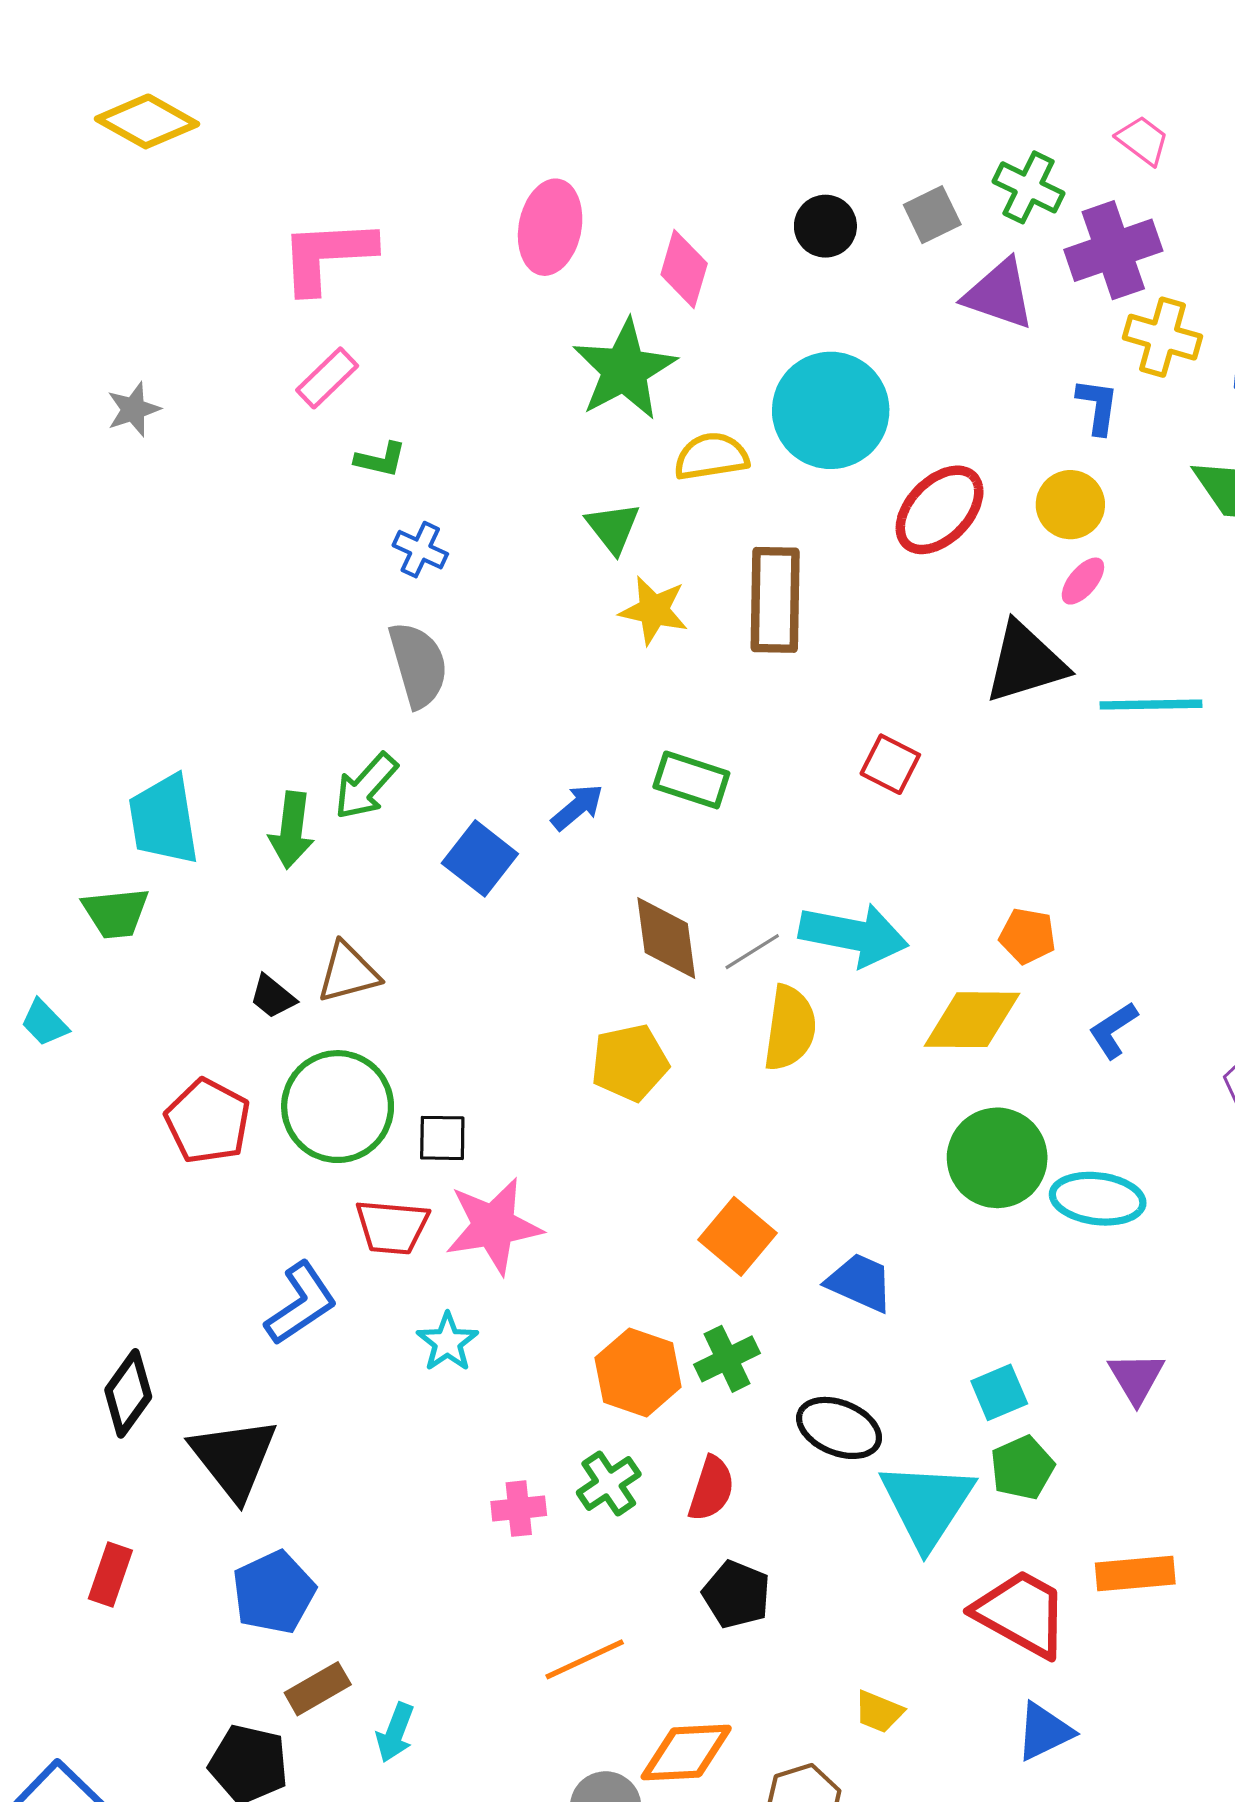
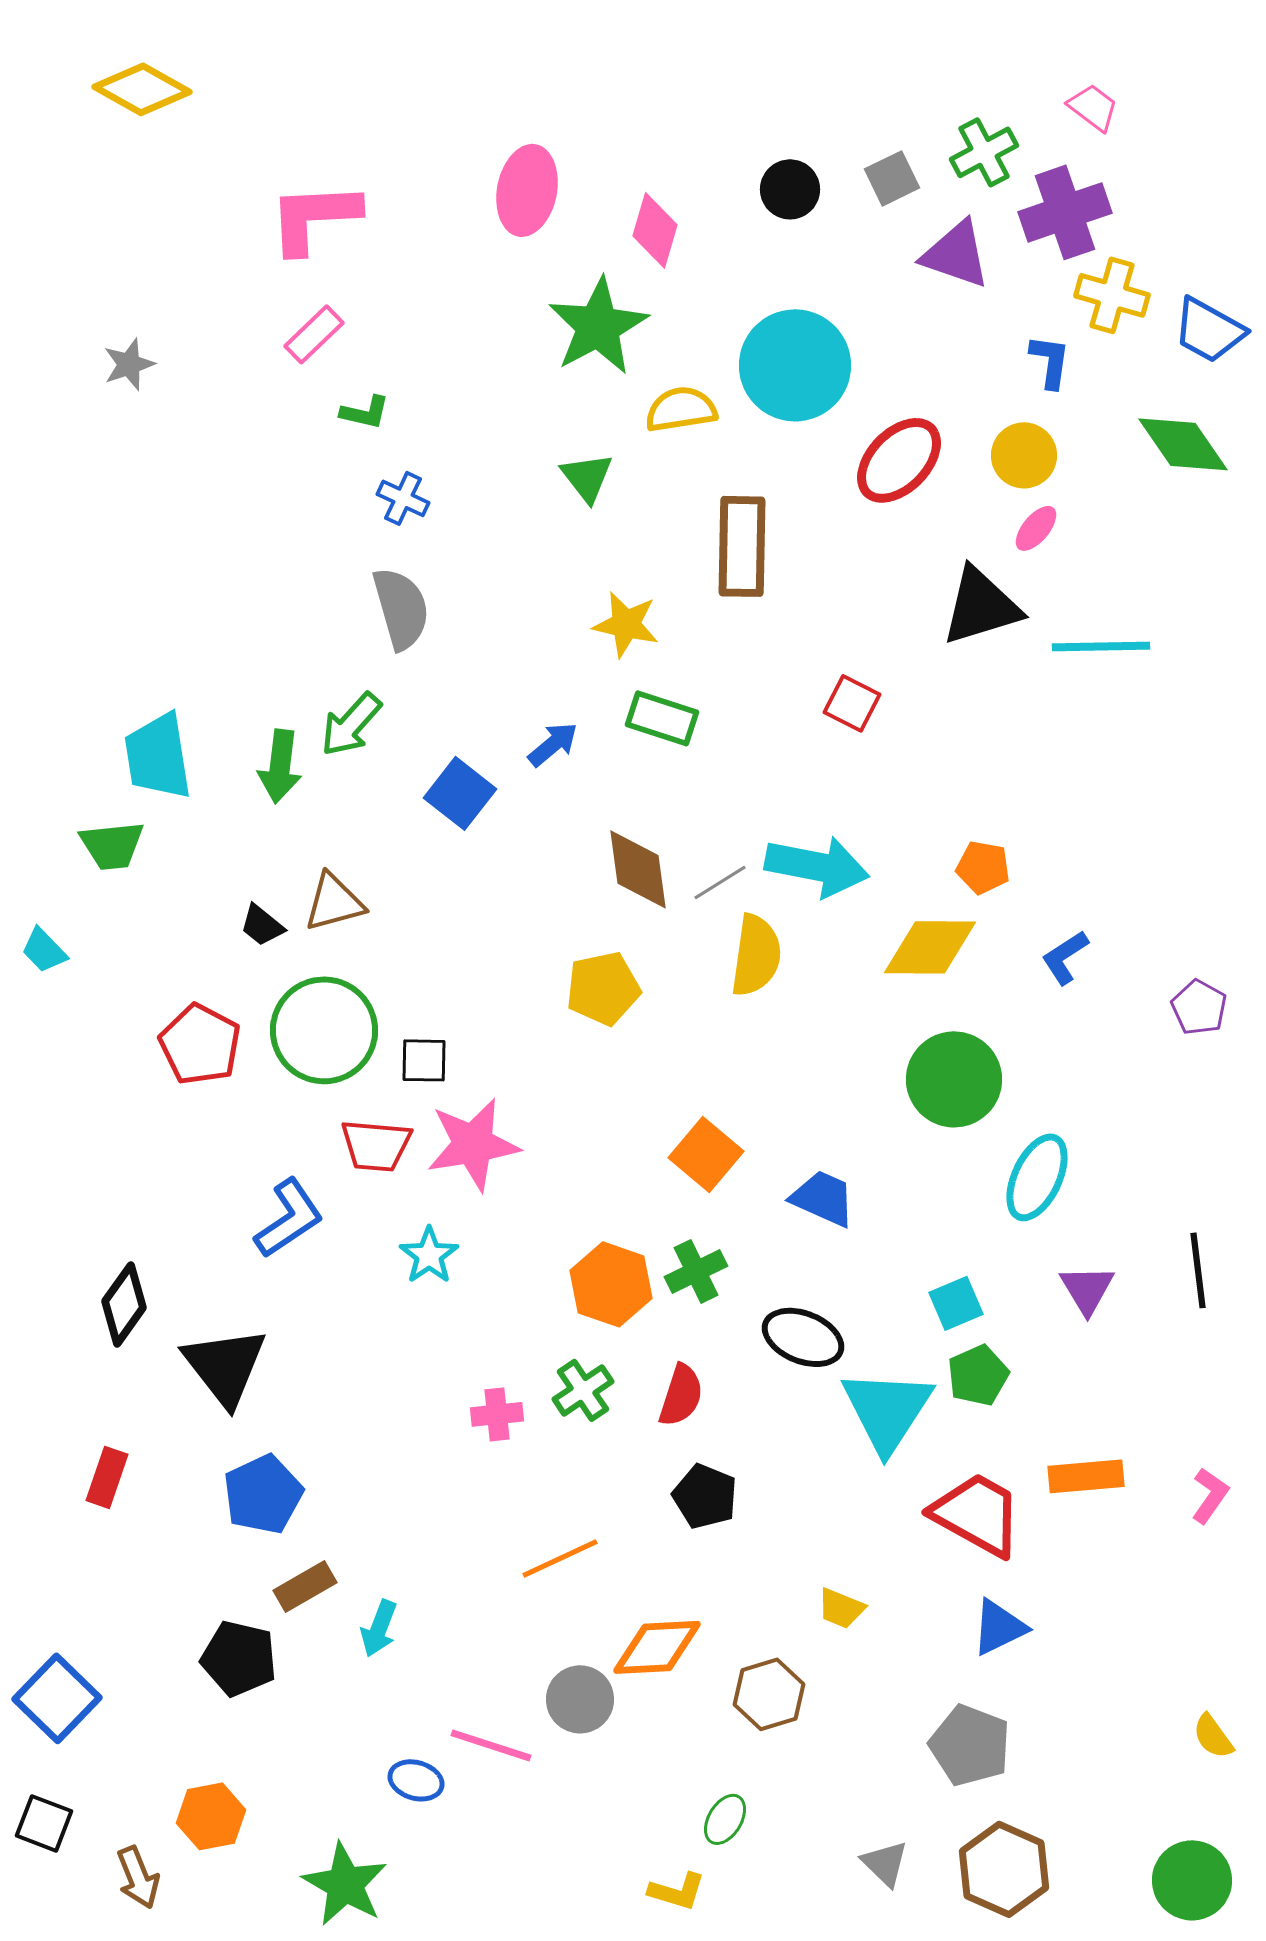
green cross: (1029, 187) -> (984, 152), turned 36
yellow star: (654, 610) -> (626, 624), moved
cyan ellipse: (1098, 1199) -> (1037, 1177), moved, turned -72

